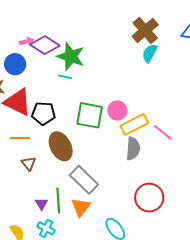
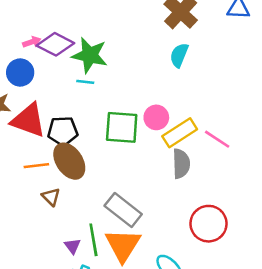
cyan semicircle: (150, 53) -> (179, 55), moved
brown ellipse: (61, 146) -> (69, 161), moved
orange triangle: (81, 207) -> (123, 245), size x1.4

